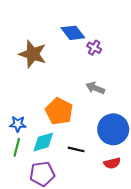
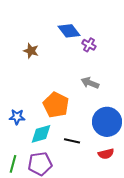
brown star: (33, 54) -> (31, 51), size x0.6
green line: (17, 147) -> (13, 164), moved

